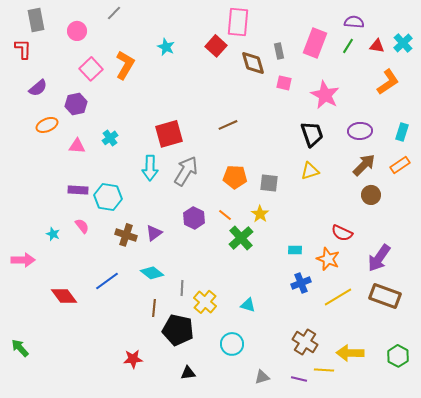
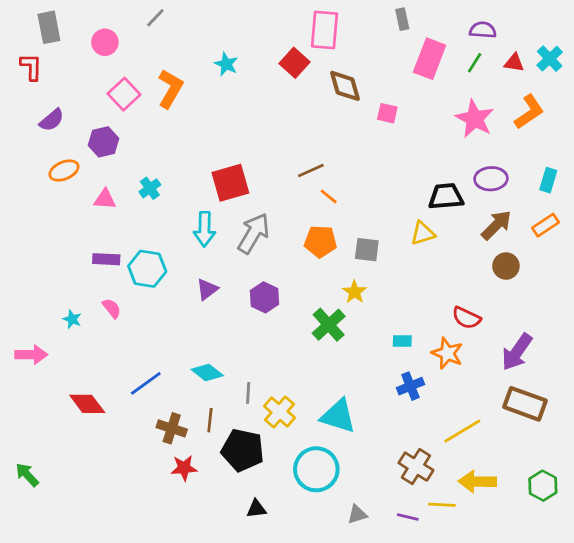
gray rectangle: (279, 51) -> (402, 19), moved
pink star: (325, 95) -> (475, 119), moved
black trapezoid: (312, 134) -> (446, 196), moved, turned -76
orange line: (225, 215) -> (329, 196), moved
purple triangle: (154, 233) -> (207, 289), moved
brown cross: (126, 235) -> (172, 428), moved
yellow line: (338, 297) -> (462, 431), moved
cyan triangle: (248, 305) -> (338, 416), size x1.8
cyan circle: (232, 344) -> (316, 469), size x1.4
red star: (133, 359) -> (184, 468), moved

